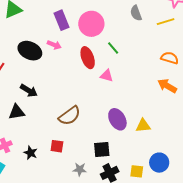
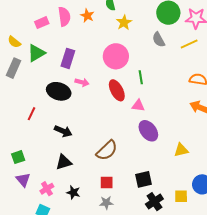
purple rectangle: (62, 20) -> (68, 58), moved, turned 48
green line: (113, 48) -> (141, 77), turned 40
black triangle: (17, 112) -> (64, 162), moved
purple ellipse: (117, 119) -> (148, 131), moved
red square: (57, 146) -> (107, 183), moved
gray star: (80, 169) -> (106, 203), moved

